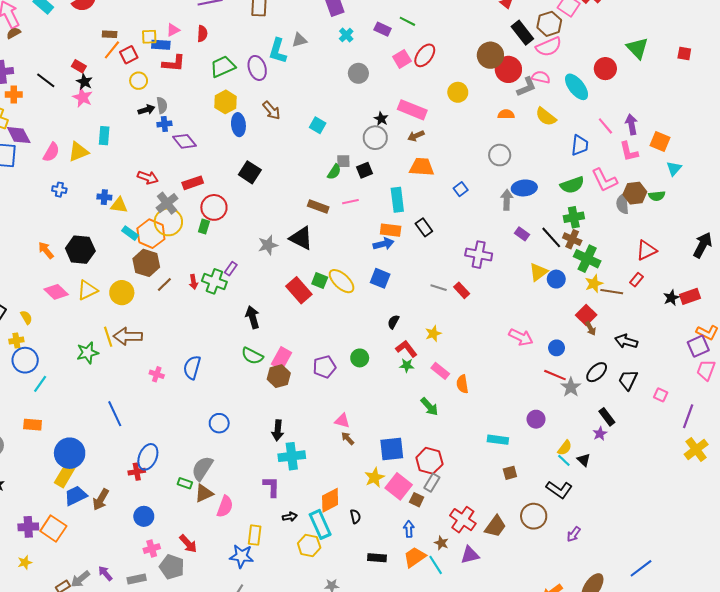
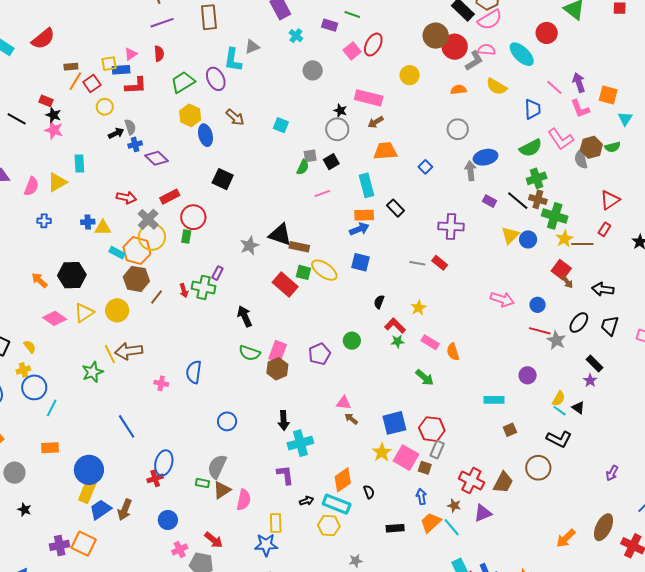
brown rectangle: (318, 207) -> (299, 247), moved
cyan rectangle: (320, 524) -> (337, 504), turned -36
purple arrow: (574, 534) -> (612, 473), moved

